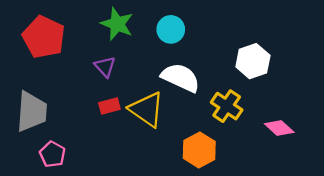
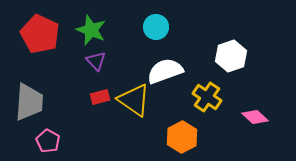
green star: (117, 24) -> (91, 30), moved
white semicircle: (181, 78) -> (165, 71), turned -45

